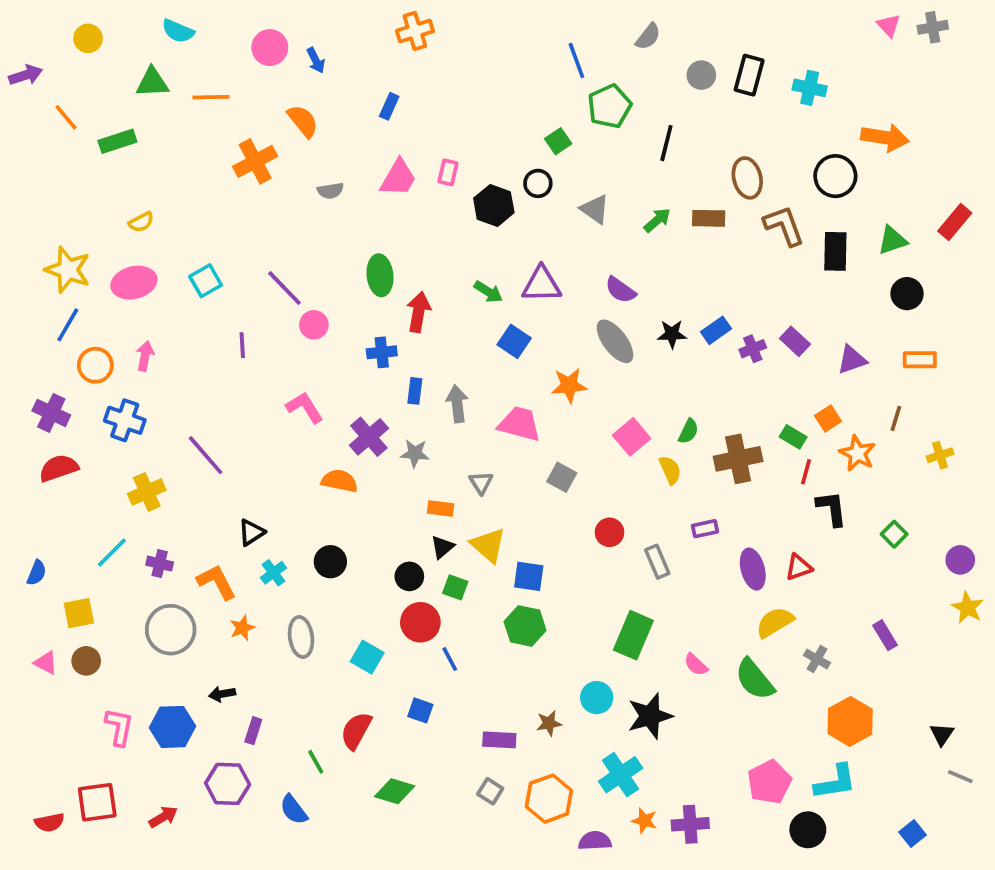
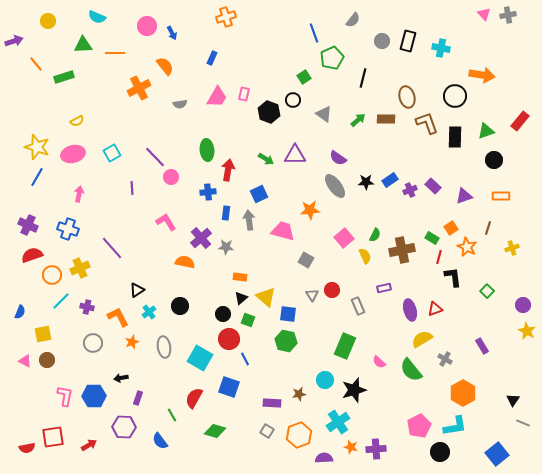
blue square: (514, 341) -> (259, 194), moved, turned 30
orange circle: (95, 365) -> (52, 275), moved
gray triangle: (481, 483) -> (312, 295), moved
gray circle: (171, 630) -> (93, 343), size x0.7
cyan square: (367, 657) -> (200, 358), size x1.4
blue square: (420, 710) -> (229, 387), size x1.5
blue square: (913, 833) -> (497, 454), size x1.6

